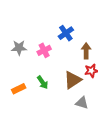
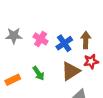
blue cross: (66, 33) -> (64, 43), moved
pink cross: (44, 50) -> (41, 39), turned -32

